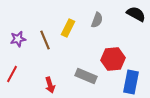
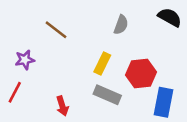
yellow rectangle: (68, 28) -> (102, 63), moved
purple star: (18, 39) -> (25, 60), moved
brown line: (45, 40) -> (56, 30), moved, turned -30

